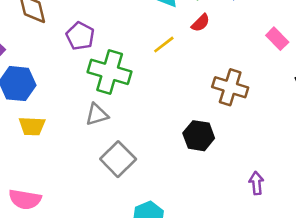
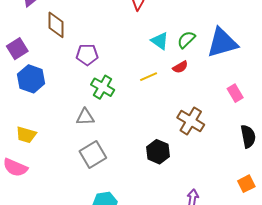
purple pentagon: (80, 36) -> (87, 55), turned 30
green cross: (110, 72) -> (103, 87), size x0.7
yellow trapezoid: (32, 126) -> (26, 135), moved

